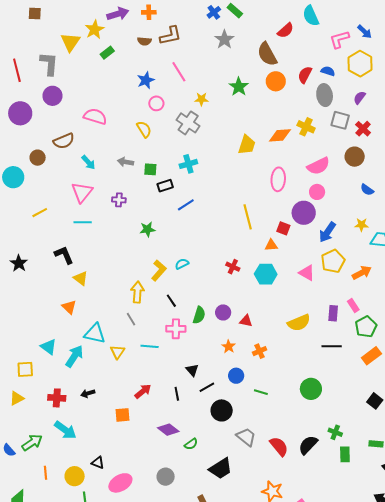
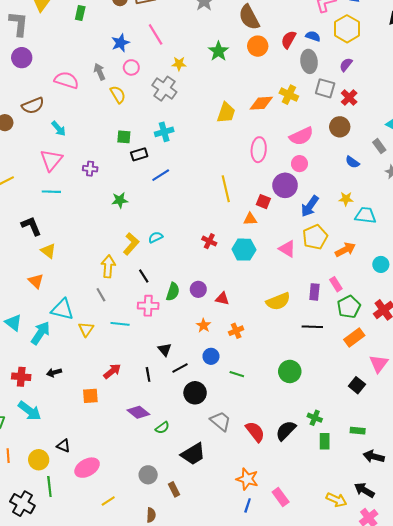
green rectangle: (107, 53) -> (80, 13), turned -40
gray arrow: (125, 162) -> (99, 72), moved, turned 56
gray circle: (166, 477) -> (148, 475), moved

